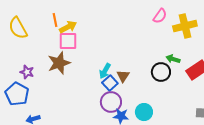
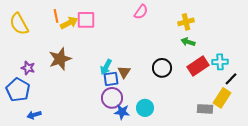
pink semicircle: (160, 16) -> (141, 12), moved
yellow cross: (185, 26) -> (186, 22), size x0.7
pink square: (68, 41) -> (86, 20), moved
green arrow: (173, 59) -> (188, 42), moved
blue square: (110, 83) -> (111, 79), turned 35

